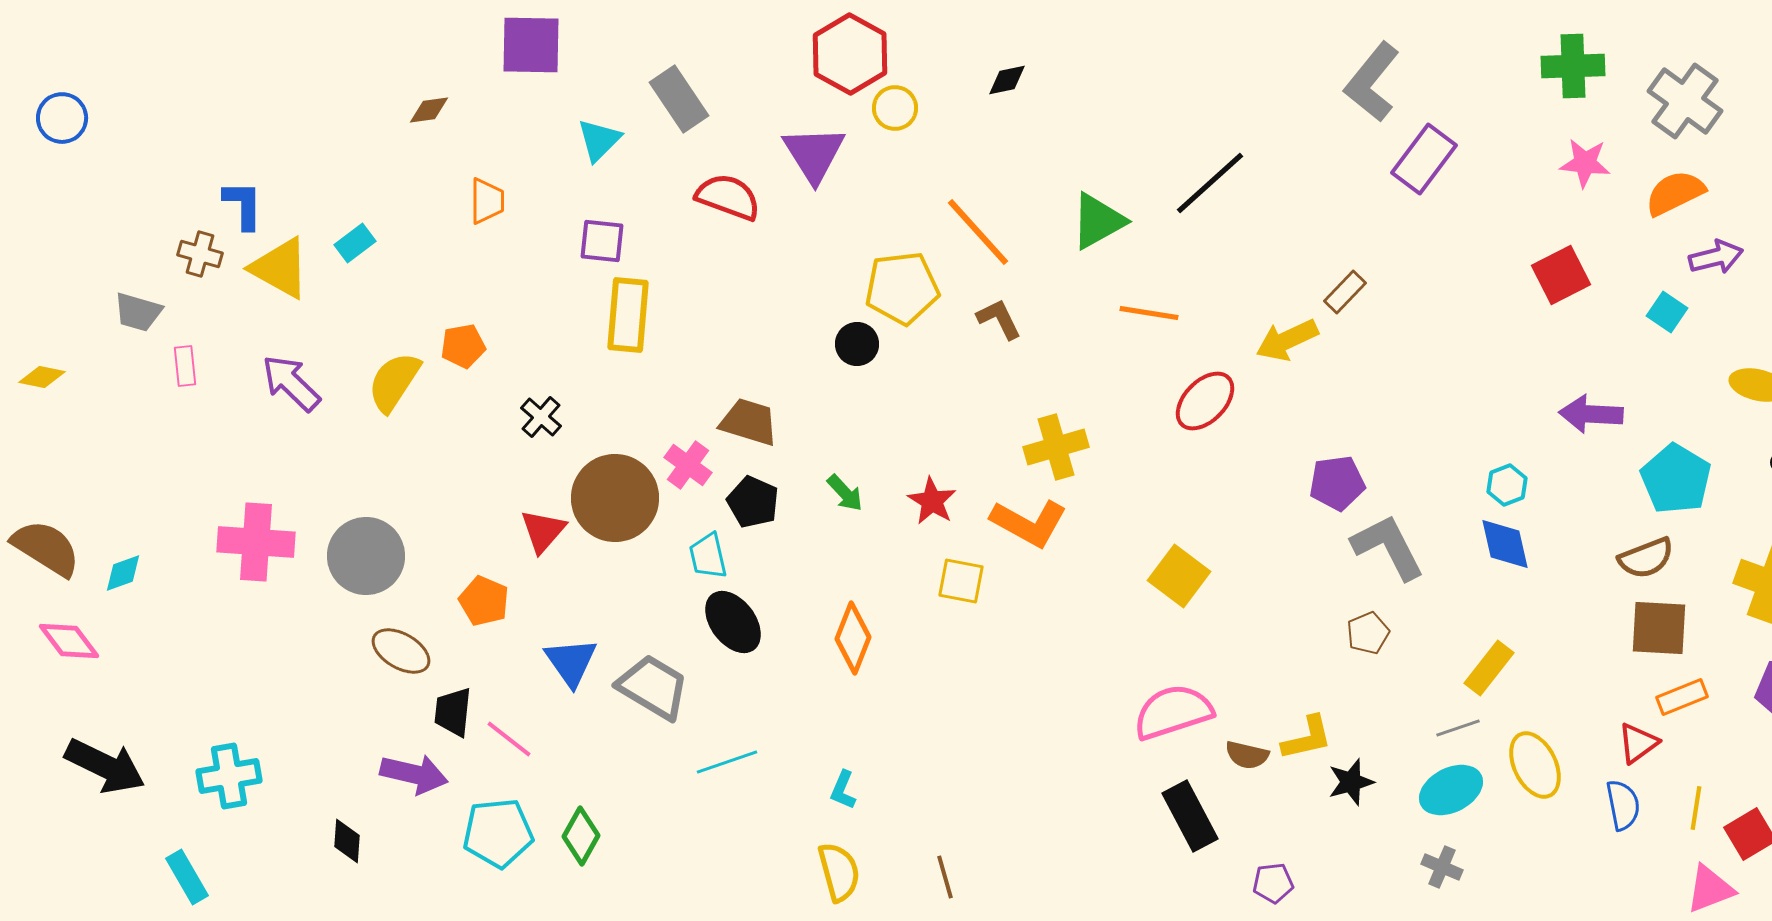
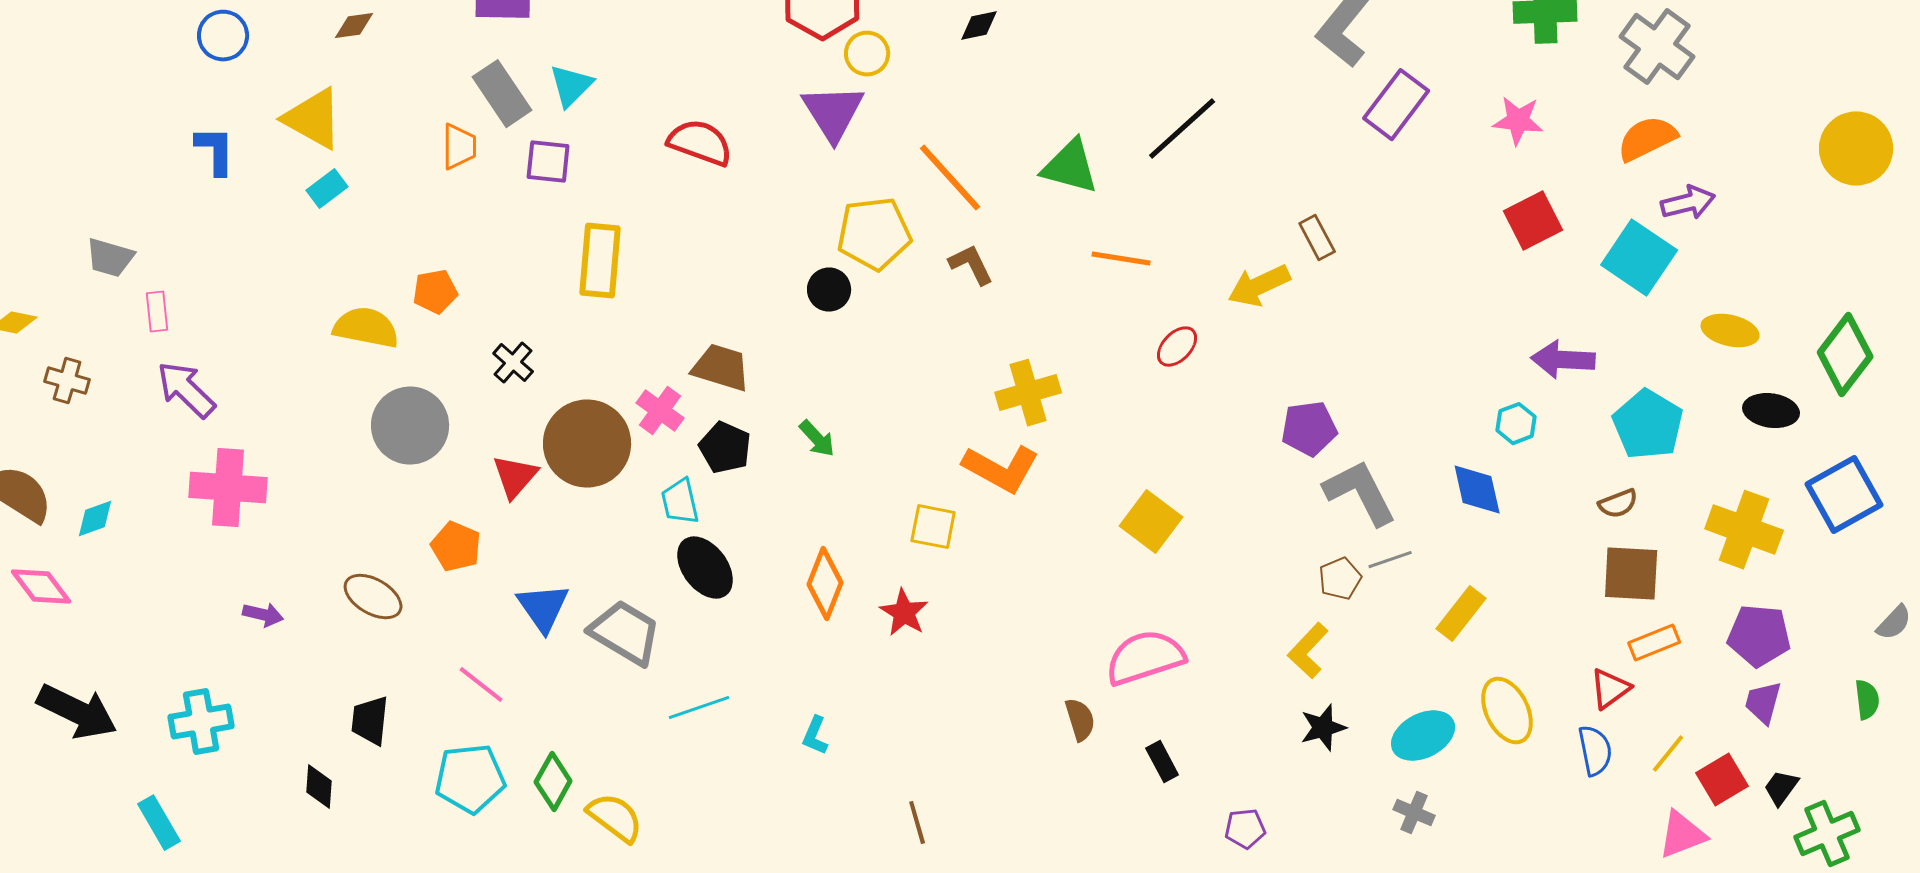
gray rectangle: (679, 99) -> (502, 94), moved
brown diamond: (429, 110) -> (354, 26), moved
blue circle: (62, 118) -> (223, 36), moved
purple triangle: (814, 154) -> (833, 113), moved
pink star: (1585, 163) -> (1518, 121), moved
green triangle: (1098, 221) -> (1070, 167), turned 44
purple square: (602, 241) -> (548, 162), moved
brown cross: (200, 254) -> (67, 381), moved
yellow triangle: (280, 268) -> (313, 119), moved
brown rectangle: (1345, 292) -> (1317, 238), turned -72
cyan square: (1667, 312) -> (1639, 258), size x1.8
yellow semicircle: (394, 382) -> (366, 328), turned 68
purple arrow: (291, 383) -> (186, 390), moved
red ellipse: (1205, 401) -> (1177, 347), size x0.7
cyan hexagon: (1507, 485) -> (1516, 424), moved
red star: (932, 501) -> (904, 613), moved
gray circle: (366, 556) -> (410, 426), moved
brown semicircle: (1646, 558) -> (1618, 504), size x0.7
black trapezoid: (453, 712) -> (370, 721), moved
gray line: (1458, 728) -> (1390, 560), moved
yellow L-shape: (1307, 738) -> (1308, 651), moved, turned 146
brown semicircle: (1247, 755) -> (1080, 720), moved, turned -120
purple arrow: (414, 774) -> (263, 615), moved, size x0.6
yellow line: (1696, 808) -> (1668, 754), turned 30
black rectangle: (1190, 816) -> (1162, 762), size x0.6
yellow semicircle: (839, 872) -> (615, 818), moved, turned -38

